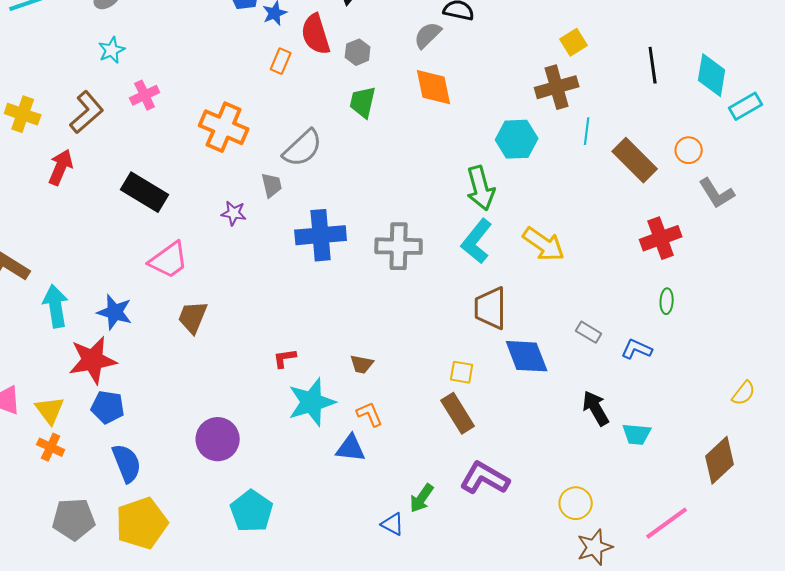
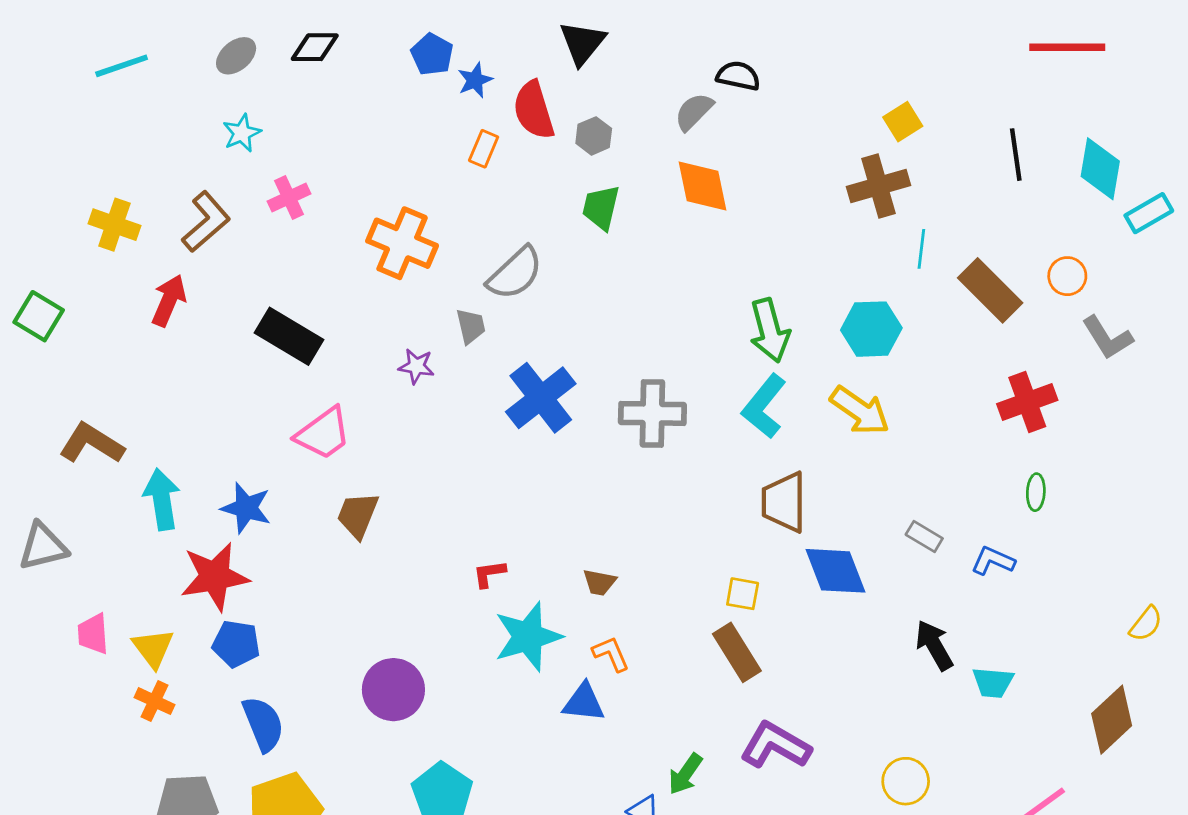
cyan hexagon: (517, 139) -> (871, 329), moved
blue cross: (321, 235) -> (541, 398), turned -33

